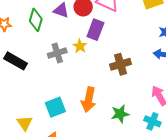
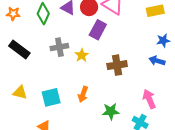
yellow star: (80, 46) -> (82, 55), moved
orange arrow: (89, 100) -> (83, 94), size x0.7
yellow triangle: (25, 123) -> (20, 92), moved, turned -49

